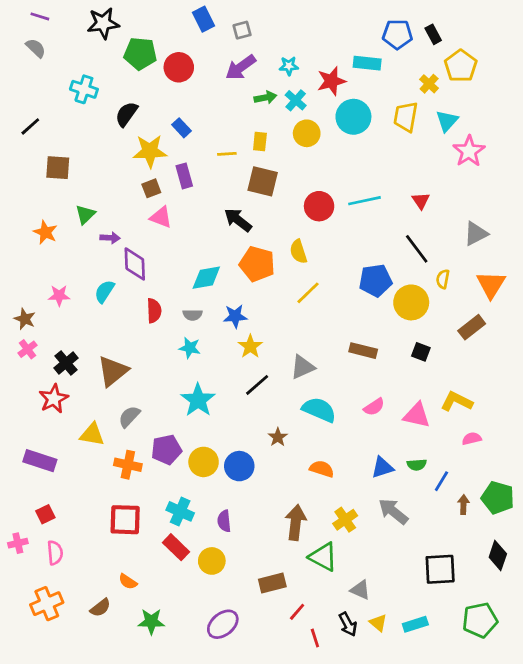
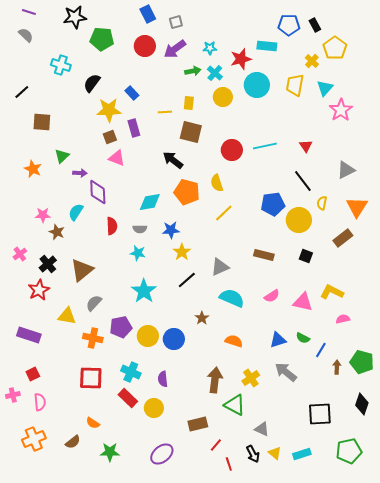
red circle: (179, 67) -> (145, 46), moved
brown star: (25, 319) -> (57, 232), moved
green semicircle: (417, 465) -> (303, 338), turned 32

